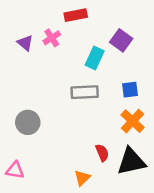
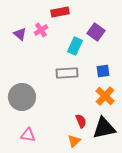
gray circle: (28, 122) -> (22, 97), size x1.4
pink triangle: (15, 170) -> (28, 135), moved
orange triangle: (82, 178) -> (74, 141), moved

